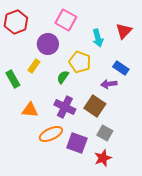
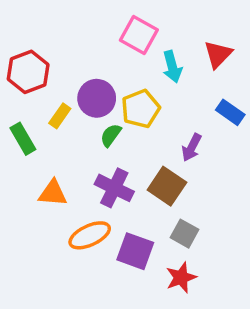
pink square: (66, 20) -> (139, 35), moved
red hexagon: (16, 22) -> (28, 72), moved
purple circle: (48, 44) -> (97, 98), moved
yellow pentagon: (80, 62) -> (141, 109), turned 30
blue rectangle: (121, 68) -> (230, 112), moved
purple arrow: (109, 84) -> (192, 147), turned -56

